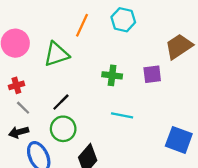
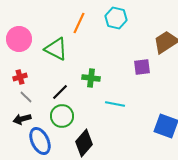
green triangle: (56, 54) -> (56, 49), turned 45
green cross: (112, 75) -> (91, 78), moved

